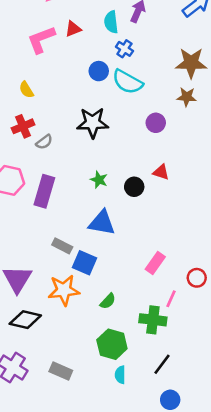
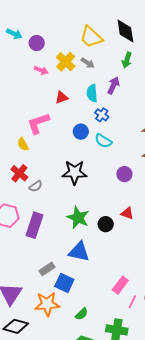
pink L-shape: (41, 40) -> (38, 123), moved
cyan semicircle: (128, 82) -> (103, 141), size x0.7
red cross: (23, 126) -> (19, 173), turned -30
green star: (99, 180) -> (78, 218), size x1.6
gray rectangle: (62, 246) -> (47, 269), turned -63
pink line: (171, 299) -> (132, 302), moved

